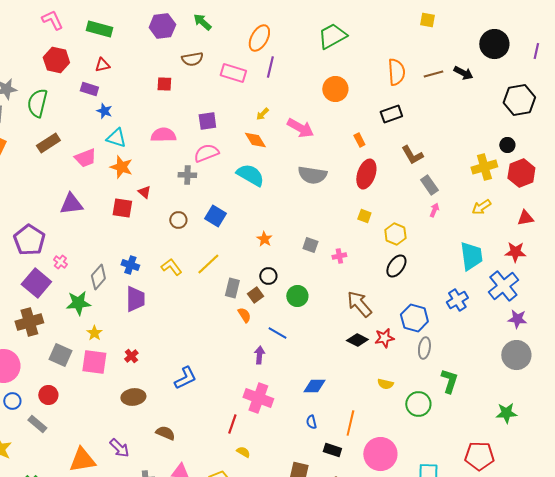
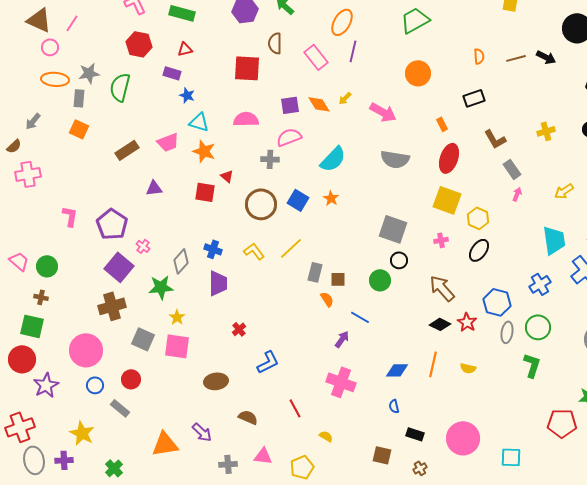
brown semicircle: (192, 59) -> (275, 43), turned 100
orange semicircle: (396, 72) -> (479, 56), size x0.6
pink rectangle: (233, 73) -> (316, 57), turned 35
red square: (164, 84) -> (247, 68), size x1.8
orange diamond: (255, 140) -> (319, 104), moved
brown rectangle: (48, 143) -> (127, 150), moved
yellow cross: (484, 167) -> (546, 131), moved, size x0.7
cyan semicircle: (250, 175) -> (333, 159), turned 104
purple triangle: (71, 204) -> (154, 188), size x0.7
yellow square: (364, 216) -> (447, 200), size x2.0
brown circle: (178, 220) -> (261, 204), size x1.8
orange star: (264, 239) -> (331, 198), moved
gray square: (310, 245) -> (393, 229), size x1.8
pink cross: (339, 256) -> (441, 240), moved
black circle: (268, 276) -> (399, 260), moved
brown square: (255, 295) -> (338, 279), turned 35
red star: (384, 338) -> (467, 322), turned -30
purple arrow: (259, 355) -> (342, 339), turned 30
red cross: (131, 356) -> (239, 329), moved
green circle: (418, 404) -> (538, 327), moved
orange line: (350, 423) -> (433, 364), moved
red line: (232, 424) -> (295, 408), moved, turned -48
red pentagon: (479, 456) -> (562, 423), moved

